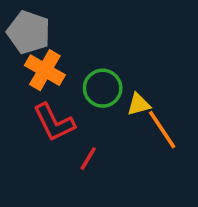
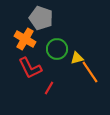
gray pentagon: (29, 32) -> (41, 18), moved

